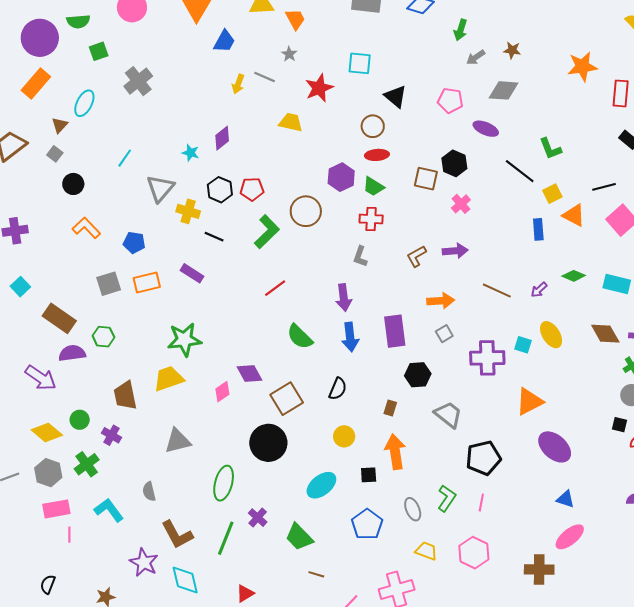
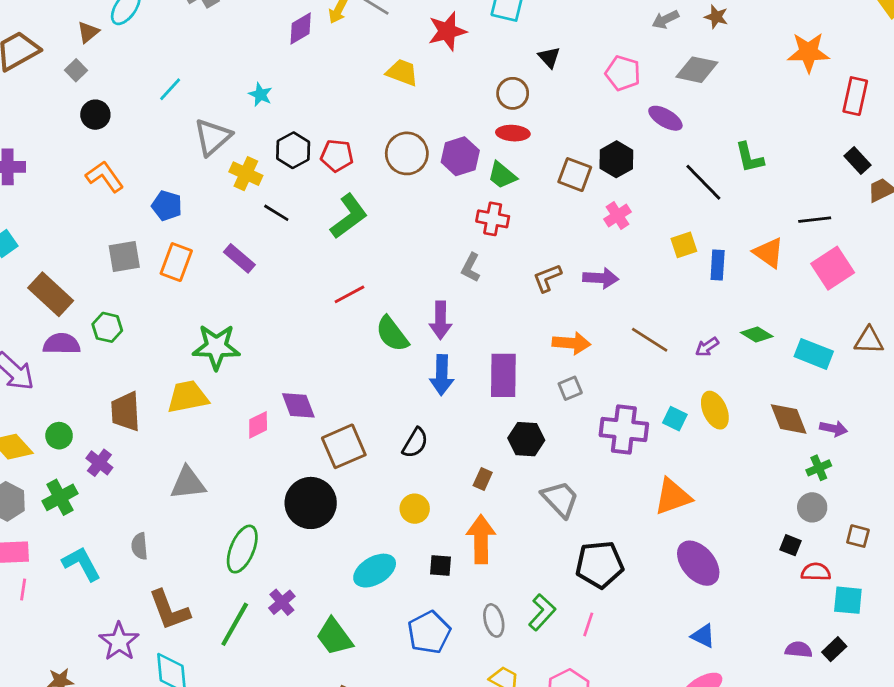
black triangle: (396, 97) -> (549, 57), size x0.7
purple diamond: (222, 138) -> (301, 28), moved
yellow square: (552, 194) -> (684, 245), moved
brown circle: (306, 211) -> (407, 153), moved
orange rectangle: (147, 282) -> (176, 262), turned -64
green semicircle: (300, 337) -> (392, 334), moved

